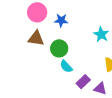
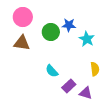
blue star: (61, 20) -> (69, 25), moved
green circle: (59, 48) -> (51, 32), moved

